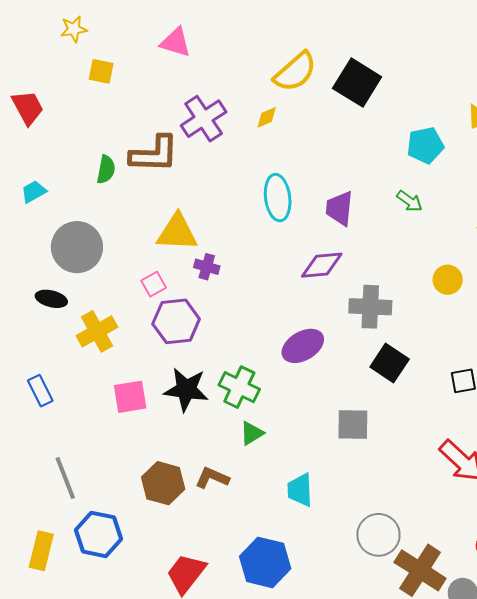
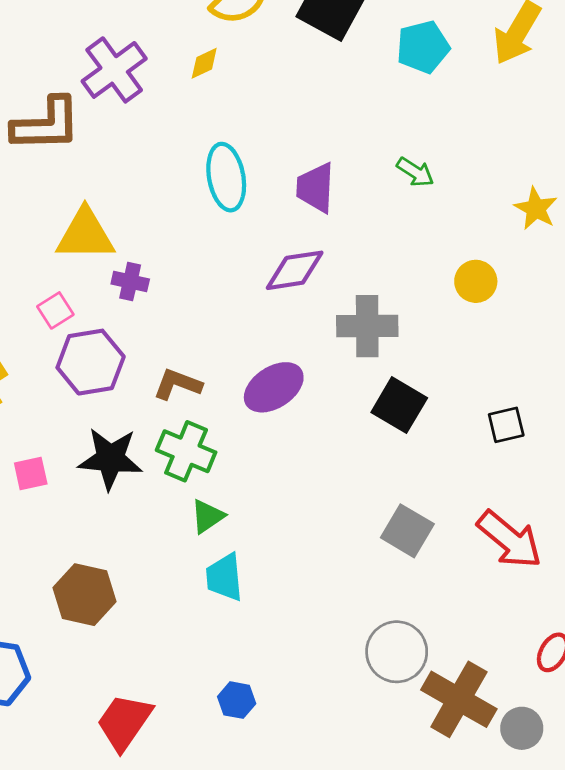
cyan pentagon: (425, 145) -> (423, 47), moved
pink square: (130, 397) -> (31, 474), size x0.7
gray square: (353, 425) -> (407, 531), moved, turned 33
brown L-shape: (212, 478) -> (178, 384), moved
cyan trapezoid: (300, 490) -> (224, 577), moved
blue hexagon: (265, 562) -> (237, 700), size x0.5

